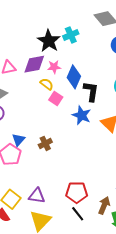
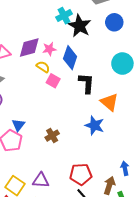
black star: (49, 41) -> (79, 26), moved
black L-shape: (91, 91) -> (86, 83), moved
blue star: (82, 115) -> (95, 125), moved
brown cross: (45, 143) -> (52, 136), moved

